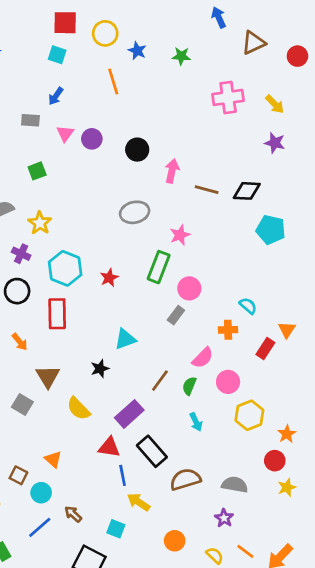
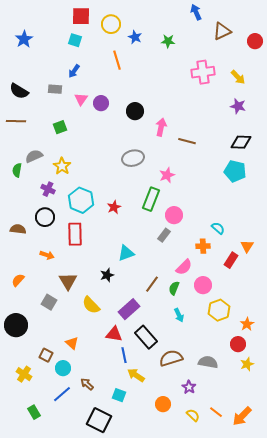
black diamond: (247, 191) -> (241, 142), moved
orange arrow: (20, 342) -> (47, 255), turned -32
purple star: (224, 518) -> (189, 387), moved

